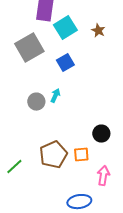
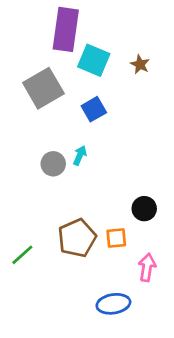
cyan square: (65, 28) -> (94, 60), turned -35

